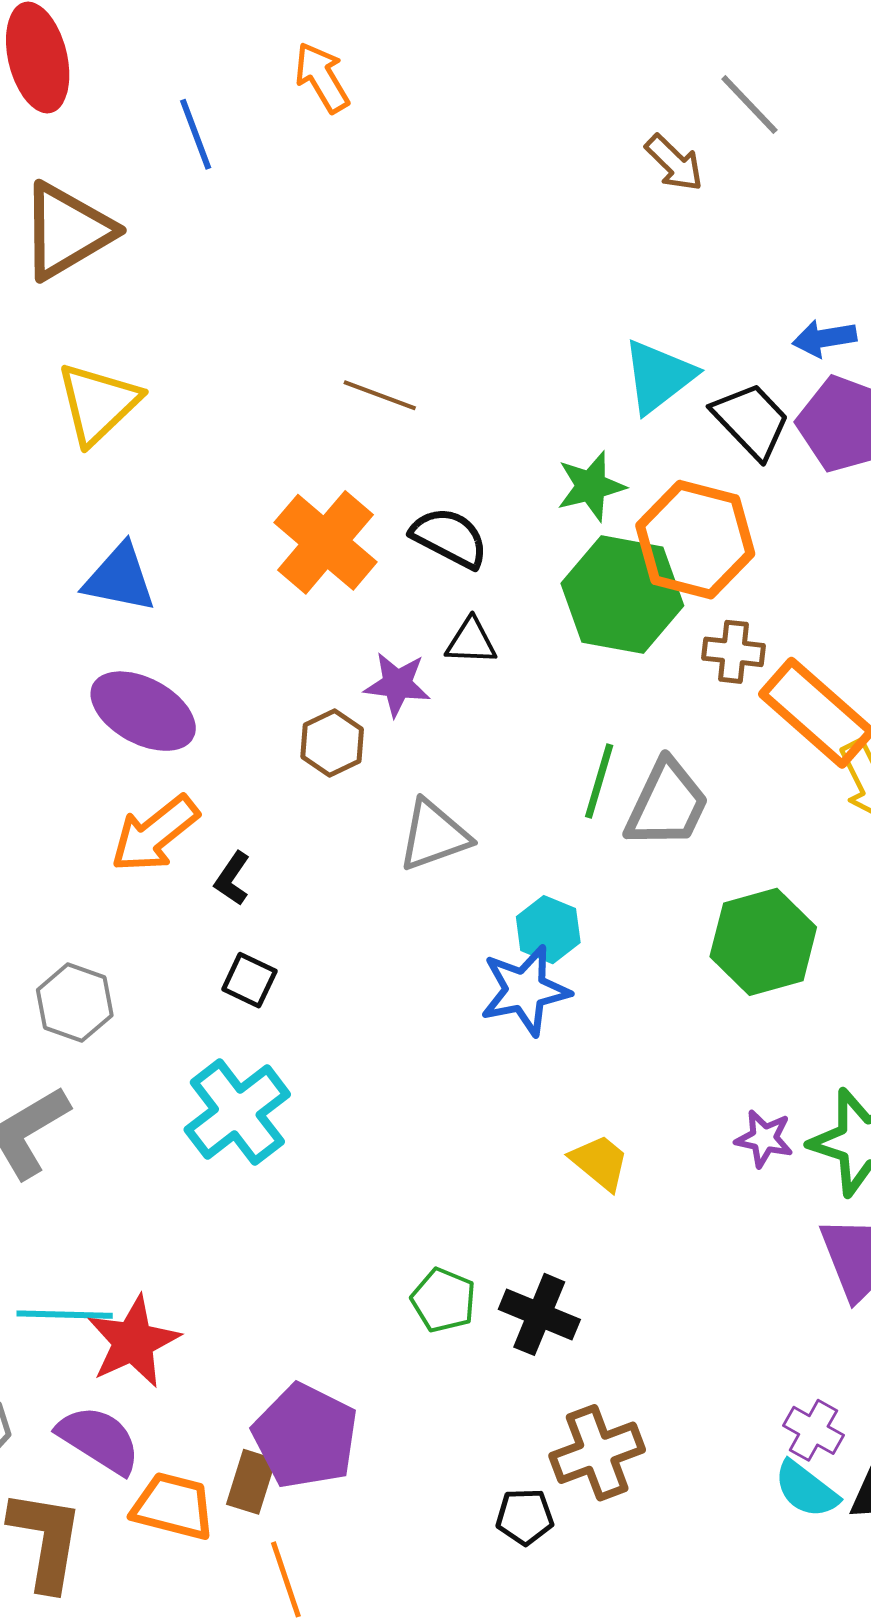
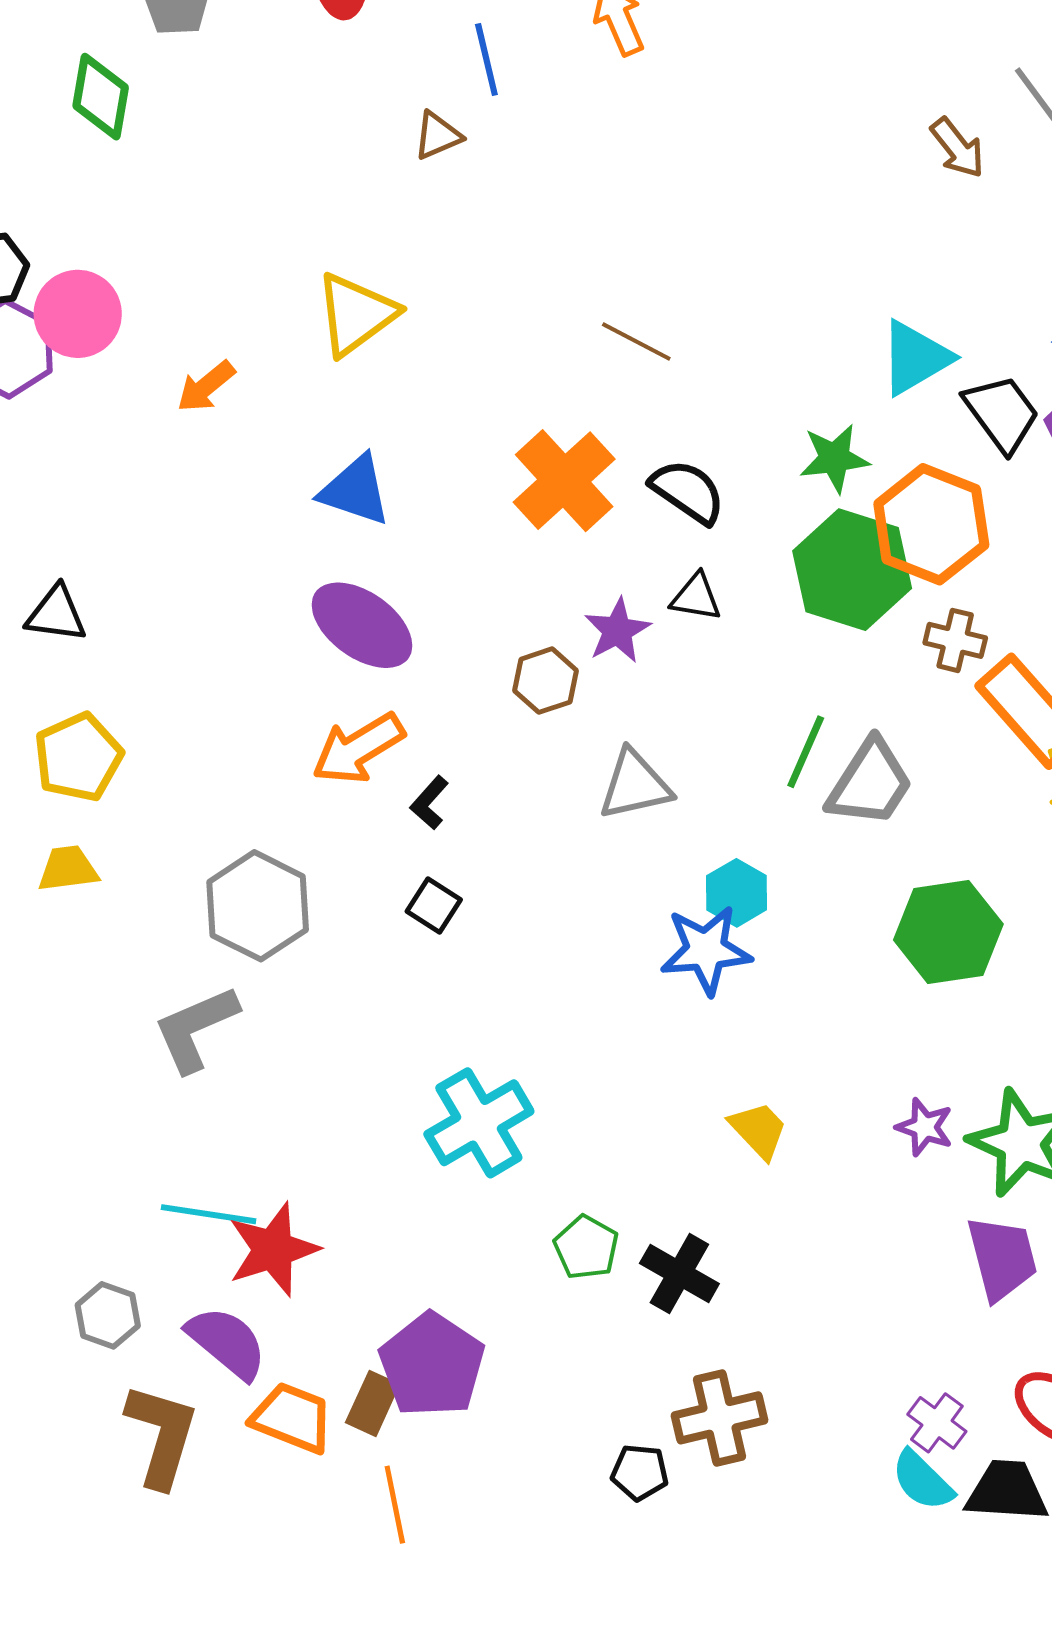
brown triangle: (67, 231) -> (438, 136), moved, size x0.5
purple star: (397, 684) -> (617, 631), turned 30
gray hexagon: (75, 1003) -> (258, 906), size x1.4
cyan cross: (237, 1112) -> (479, 1123), moved

